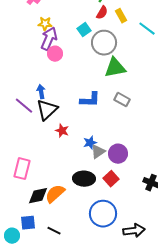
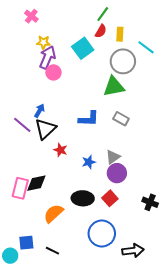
yellow rectangle: (121, 16) -> (120, 34), turned 32
cyan square: (84, 30) -> (83, 48), size x1.5
gray circle: (104, 43) -> (123, 61), moved
blue arrow: (41, 92) -> (39, 111), turned 40
gray triangle: (98, 152) -> (113, 157), moved
black diamond: (38, 196) -> (36, 183), moved

